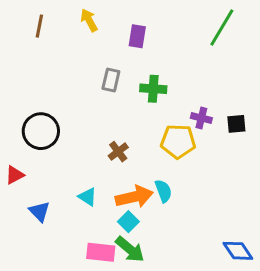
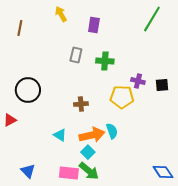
brown line: (39, 26) -> (20, 28), moved
brown cross: (118, 152) -> (81, 104), turned 32
blue triangle: (39, 211) -> (28, 171), moved

